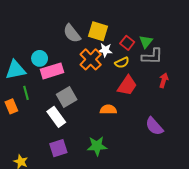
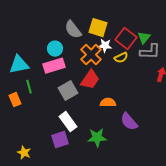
red square: (127, 43) -> (126, 39), size x1.5
cyan circle: (40, 58) -> (55, 49), moved
red trapezoid: (127, 86) -> (90, 80), moved
white rectangle: (56, 117) -> (68, 122), moved
purple semicircle: (154, 126) -> (129, 122), moved

